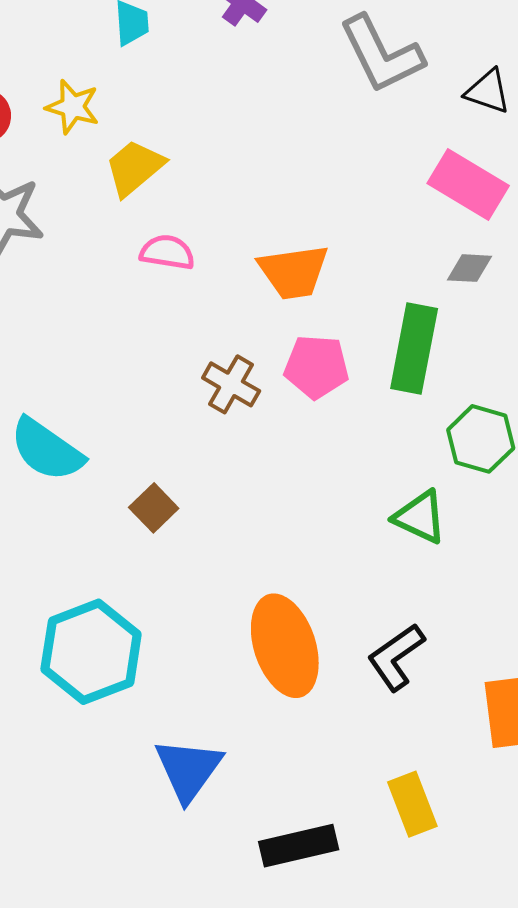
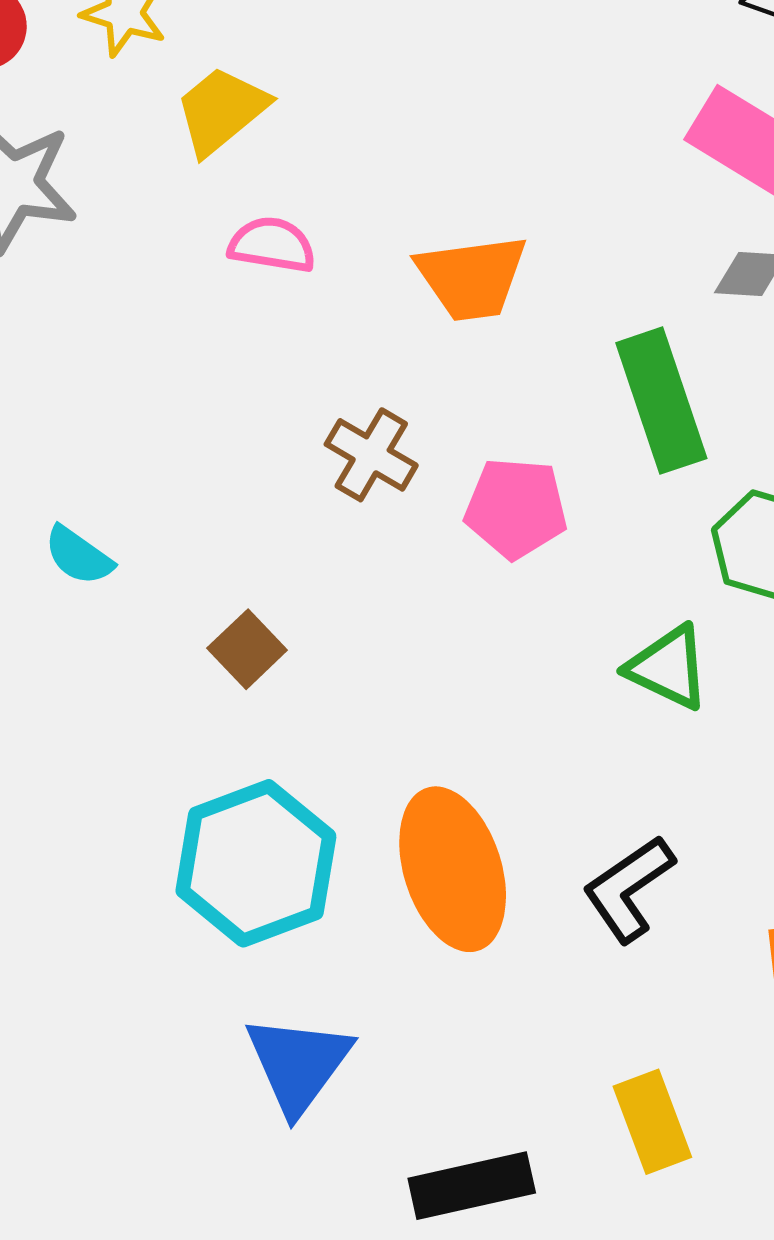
green rectangle: (414, 349) -> (661, 401), turned -30
pink pentagon: (317, 367) -> (516, 508), moved
cyan semicircle: (47, 450) -> (79, 556), size x0.6
cyan hexagon: (91, 652) -> (256, 863), moved

